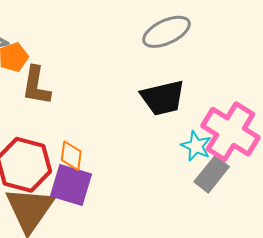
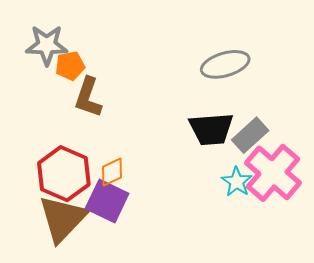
orange diamond: (71, 156) -> (112, 172), turned 48
gray rectangle: (212, 174) -> (250, 135), moved

